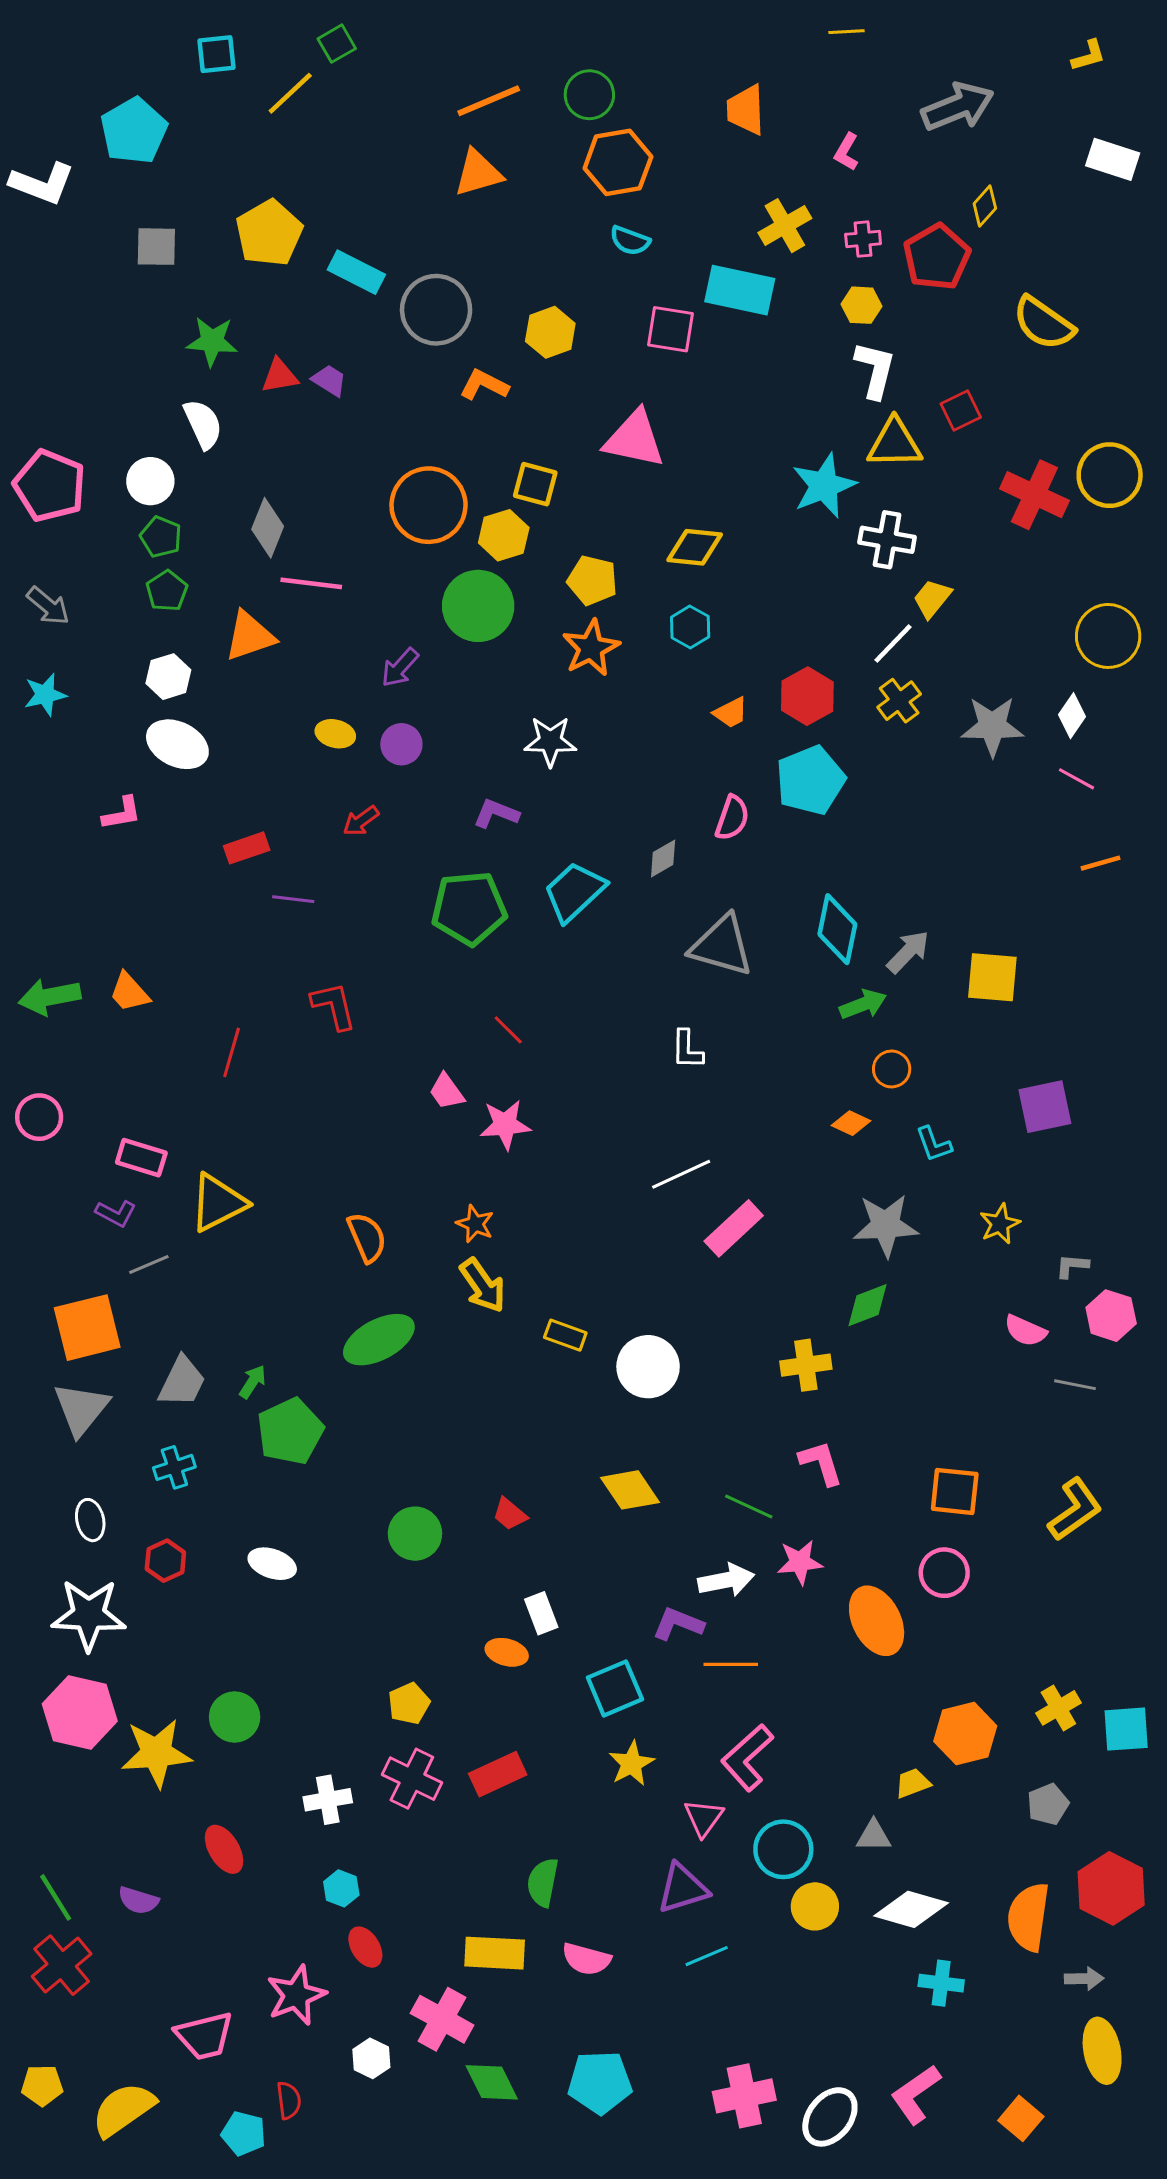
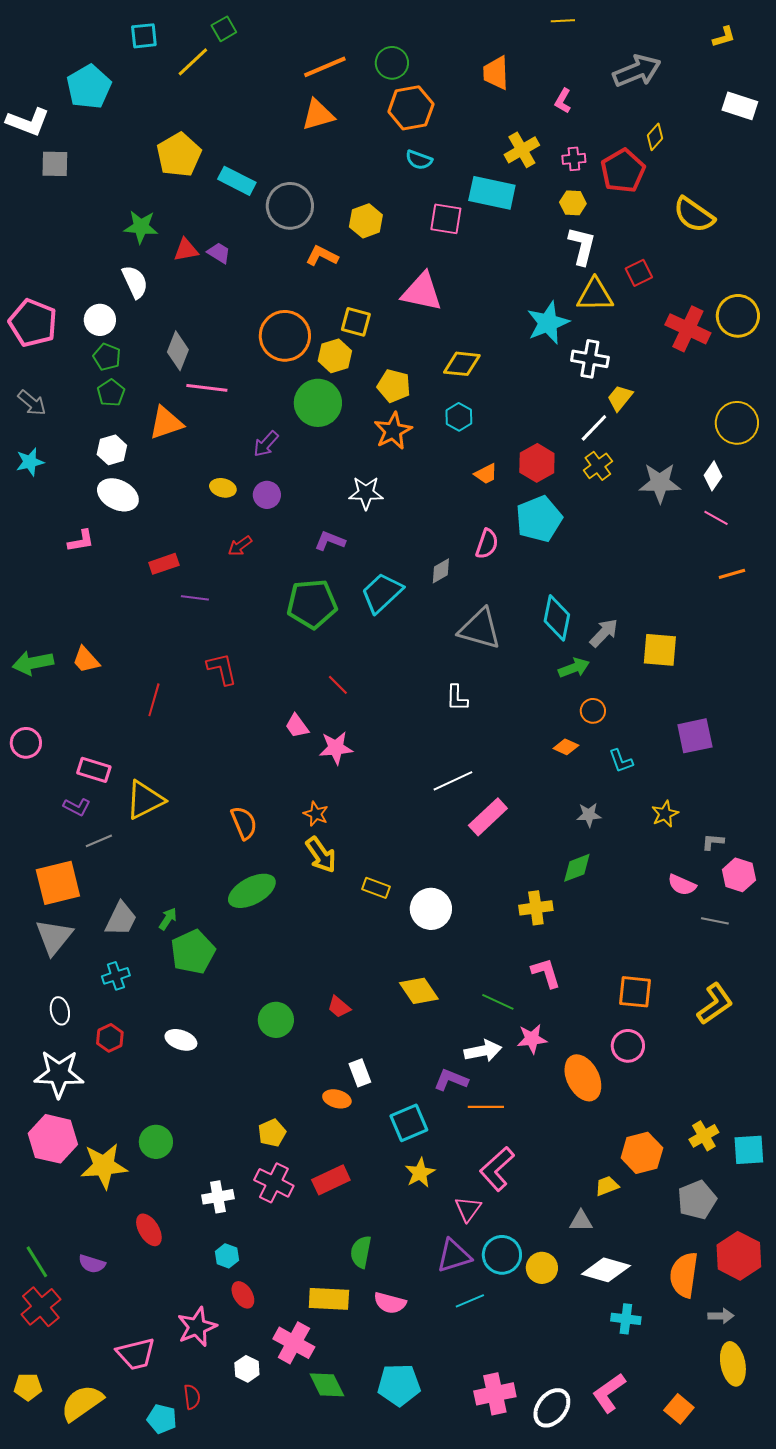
gray square: (156, 247) -> (55, 164), moved
gray star: (886, 1225) -> (589, 815), size x0.6
gray pentagon: (1048, 1804) -> (697, 1200), size x1.4
cyan circle: (783, 1849) -> (502, 1255), moved

